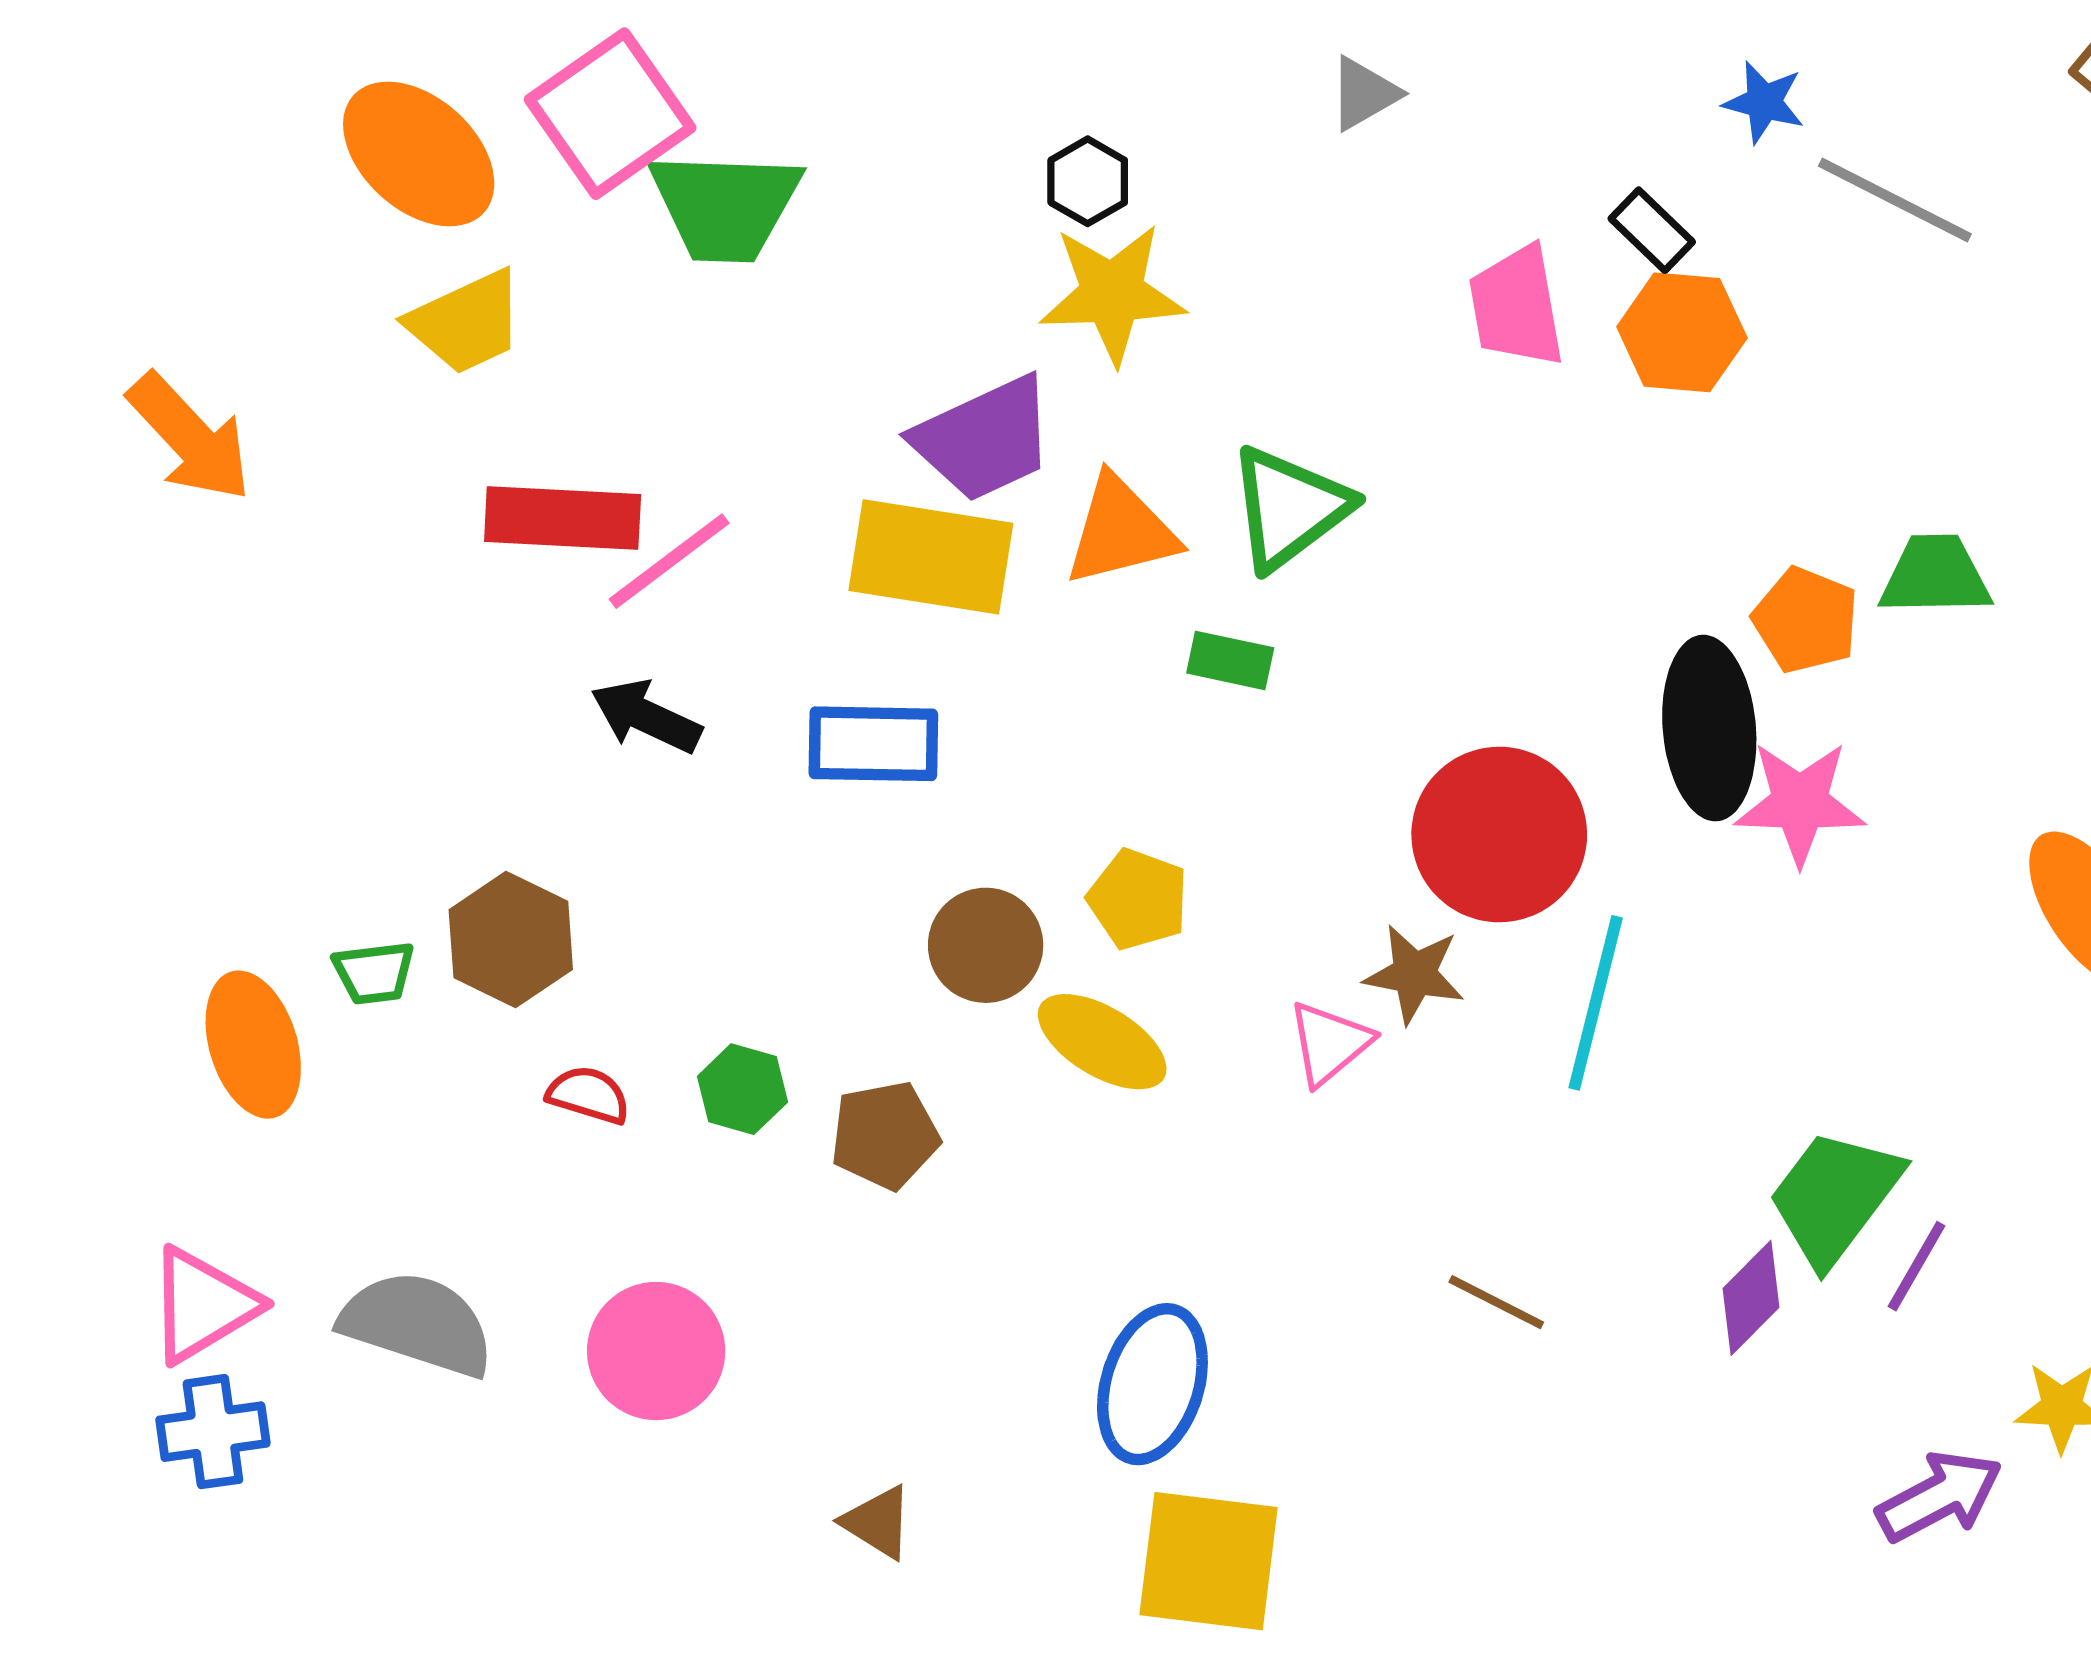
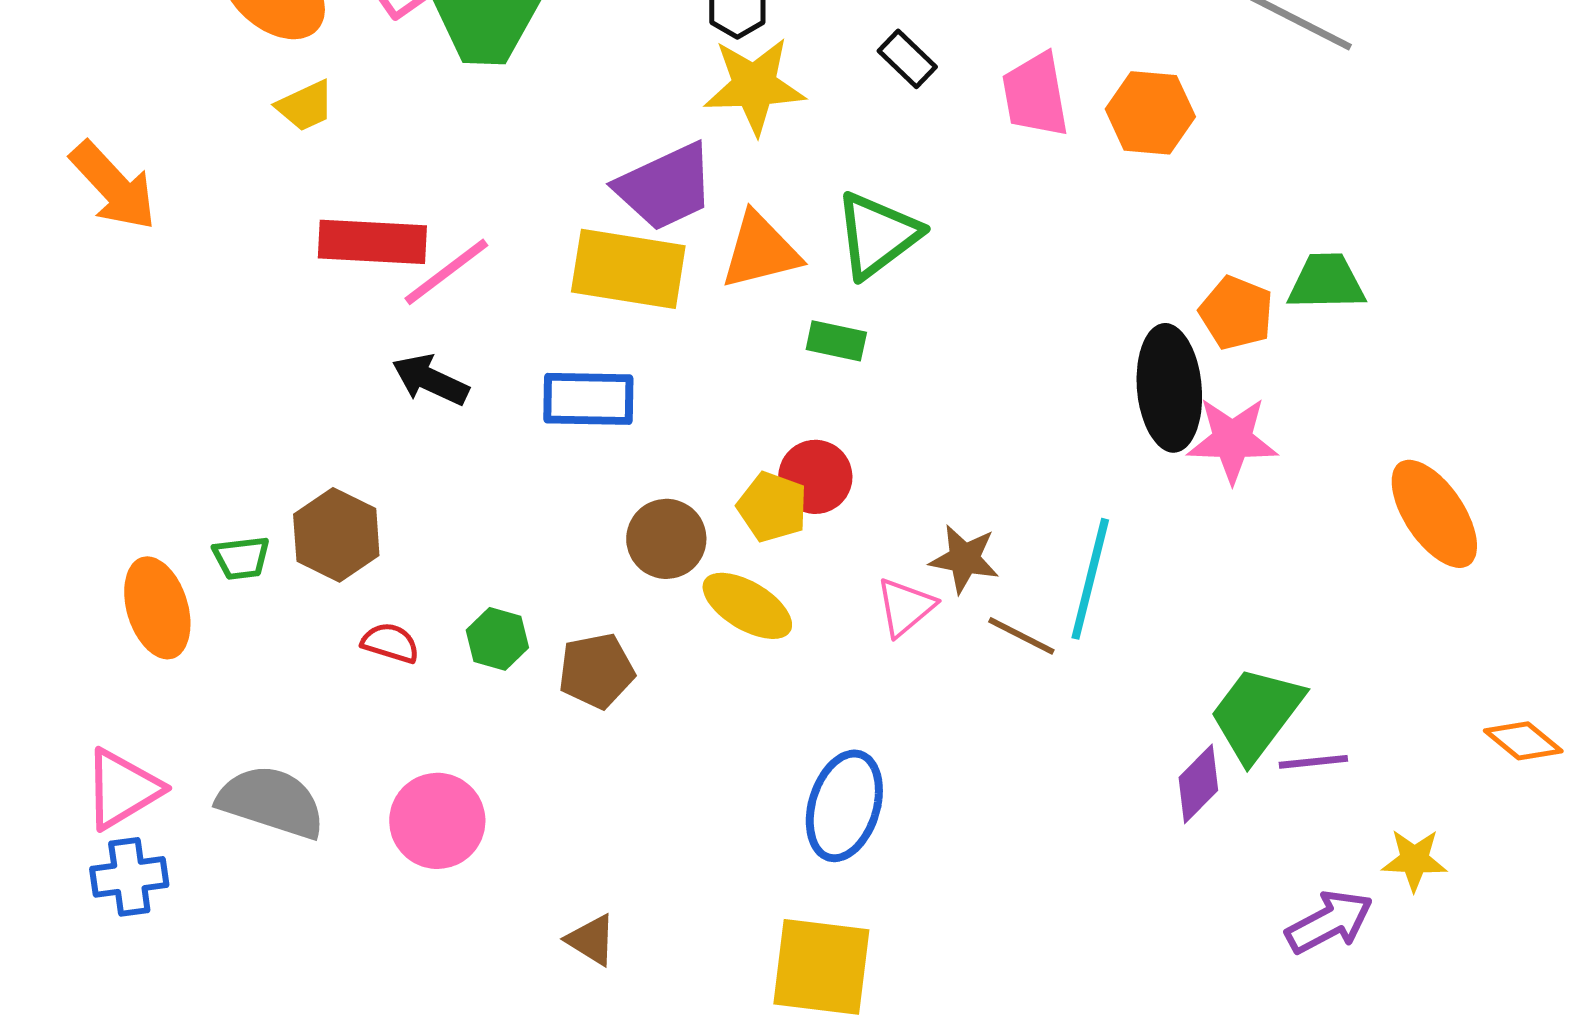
black rectangle: (1652, 230) -> (907, 59), moved
yellow trapezoid: (466, 322) -> (305, 106), size x0.7
red circle: (1499, 835) -> (815, 477), moved, size x0.6
purple line: (1916, 1266) -> (1313, 762), turned 54
brown line: (1496, 1302) -> (1021, 636), moved
blue ellipse: (1152, 1384) -> (844, 806), moved

